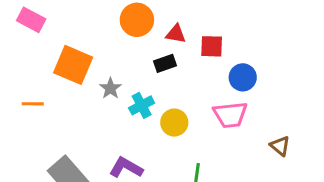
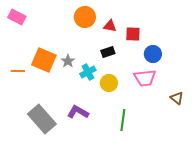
black rectangle: (165, 63) -> (108, 52), moved
orange square: (73, 65) -> (44, 60), moved

